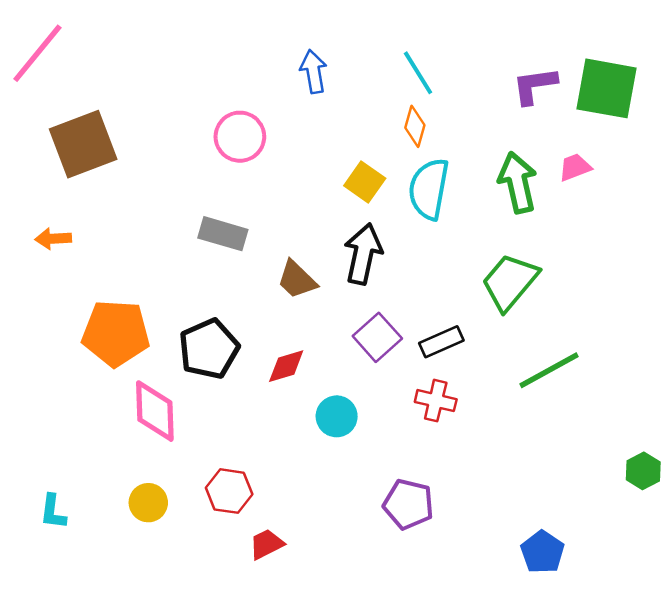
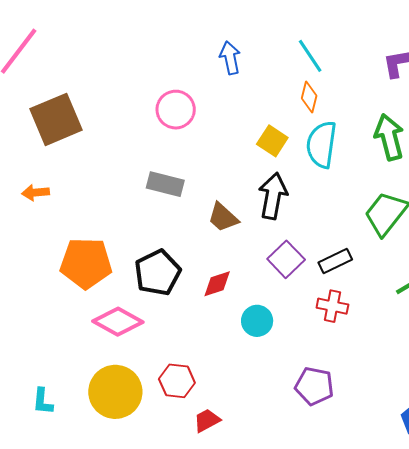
pink diamond: (155, 411) -> (118, 322), turned -57
yellow circle: (148, 503) -> (115, 392), size x1.8

